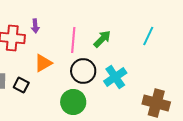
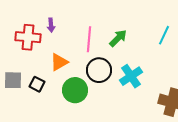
green circle: (73, 102) -> (75, 90), moved

